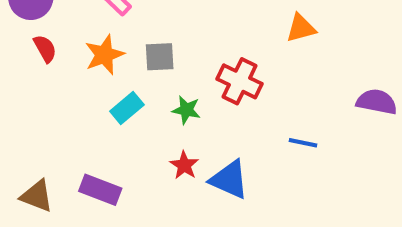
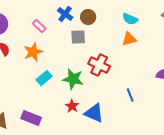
gray square: (160, 57) -> (78, 37), moved
green star: (186, 110) -> (73, 79), size x1.5
blue line: (303, 143) -> (130, 95), turned 56

